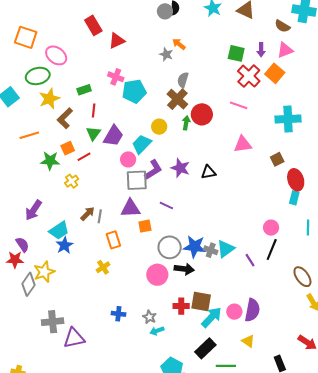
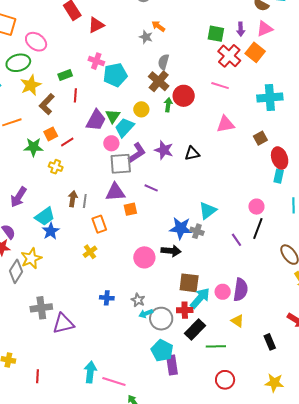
green triangle: (93, 133) -> (113, 116), moved
yellow cross: (72, 181) -> (56, 167), turned -32
brown arrow: (88, 214) -> (73, 199), turned -35
gray circle: (170, 247) -> (161, 319), moved
cyan triangle: (226, 249) -> (208, 211), moved
red cross: (181, 306) -> (185, 310), moved

